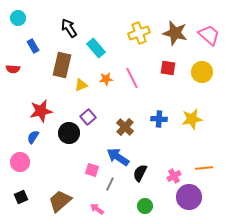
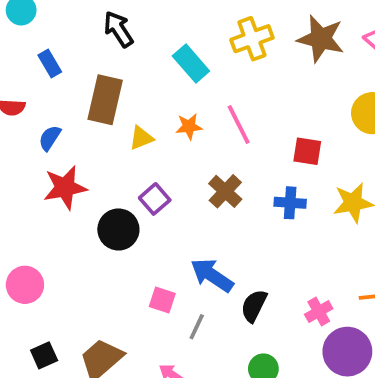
cyan rectangle: (96, 48) -> (191, 64), moved
red square: (168, 68) -> (307, 151), moved
brown cross: (125, 127) -> (225, 191), moved
blue semicircle: (33, 137) -> (50, 138), moved
black square: (21, 197) -> (44, 355), moved

